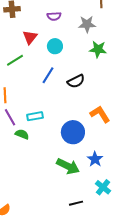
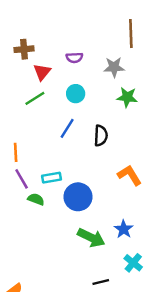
red triangle: (30, 37) -> (42, 72), moved
green line: (15, 60) -> (35, 98), moved
black semicircle: (76, 81) -> (101, 136), turned -60
blue circle: (73, 132) -> (78, 197), moved

